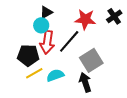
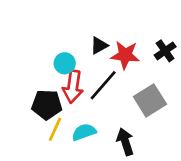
black triangle: (46, 12) -> (99, 45), moved
gray square: (91, 60) -> (150, 100), moved
yellow line: (34, 73) -> (55, 129), turned -36

